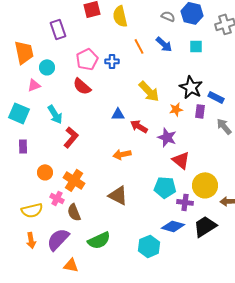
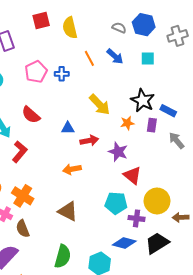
red semicircle: (82, 86) -> (31, 115), moved
red arrow: (139, 126) -> (89, 140), turned 138
green semicircle: (99, 240) -> (63, 256), moved, turned -50

